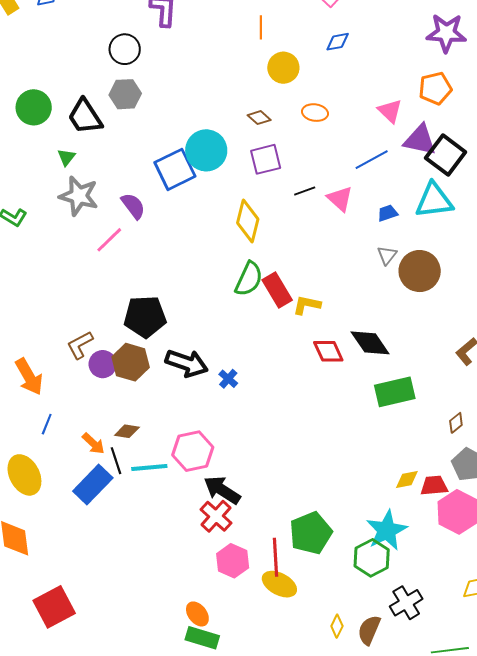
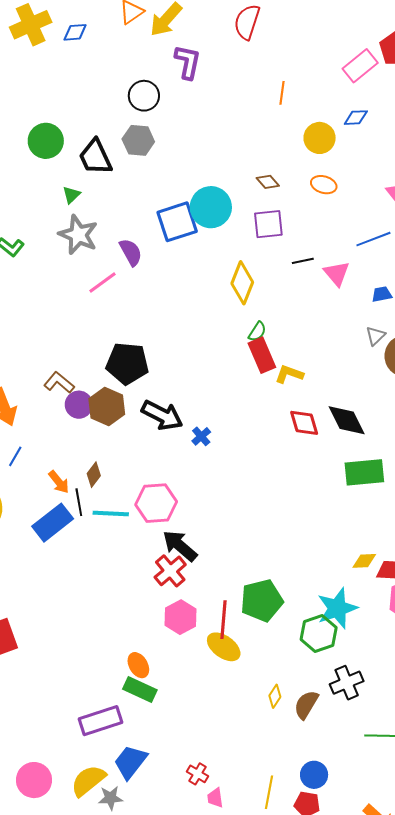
yellow circle: (283, 68) -> (320, 138), moved
green semicircle: (249, 279) -> (257, 332), moved, size x0.6
brown L-shape: (80, 345) -> (59, 382), turned 60
brown diamond: (127, 431) -> (94, 475), turned -70

